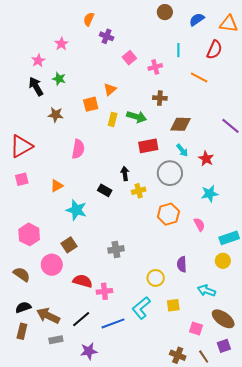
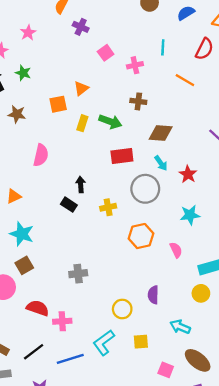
black arrow: (125, 174) -> (81, 185), moved
cyan star: (76, 210) -> (22, 234), moved

